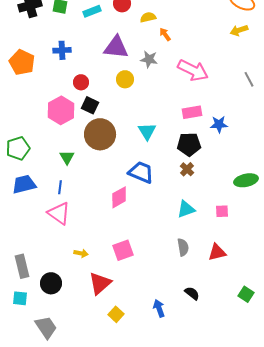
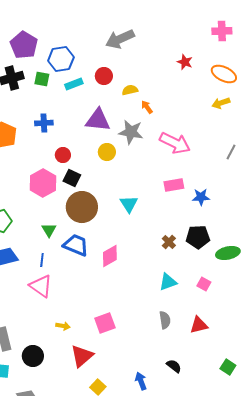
gray star: (149, 59) -> (131, 132), size x1.4
gray line: (249, 79) -> (231, 152), turned 56
black pentagon: (189, 144) -> (198, 237), moved
blue trapezoid: (141, 172) -> (76, 245), moved
pink diamond: (119, 197) -> (110, 256), moved
pink square: (222, 211) -> (204, 284), turned 32

